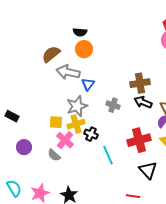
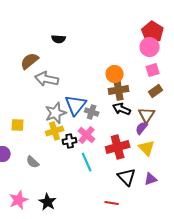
orange circle: (84, 49) -> (115, 74), moved
blue triangle: (88, 84) -> (76, 105), moved, size x1.6
yellow square: (56, 122) -> (18, 125), moved
black cross: (91, 134) -> (70, 141), turned -32
pink cross: (65, 140) -> (87, 135), moved

